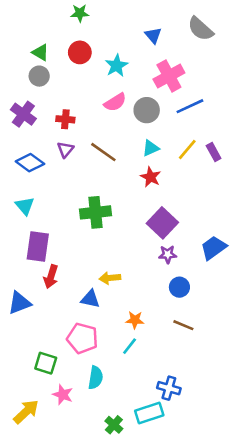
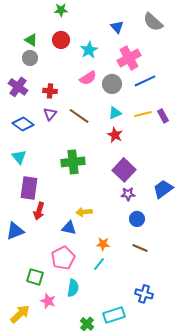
yellow line: (187, 149) -> (143, 114), turned 36
pink pentagon: (82, 338) -> (63, 258), turned 30
blue cross: (169, 388) -> (144, 294), moved

